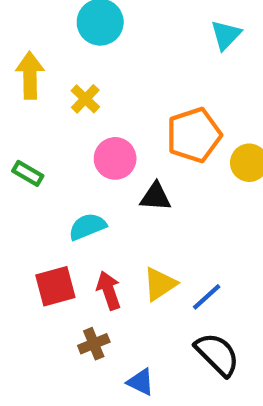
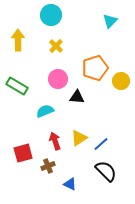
yellow cross: (85, 99) -> (56, 46), moved
green rectangle: (28, 173) -> (17, 86), size x1.5
red square: (55, 286) -> (23, 153), moved

